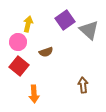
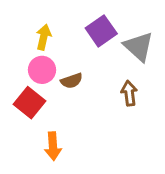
pink circle: (18, 42) -> (42, 70), moved
brown arrow: (83, 85) -> (129, 93), moved

